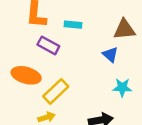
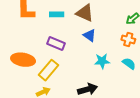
brown triangle: (124, 29) -> (85, 13), moved, turned 36
purple rectangle: (48, 45) -> (56, 43), moved

